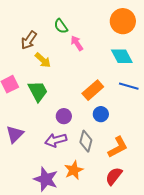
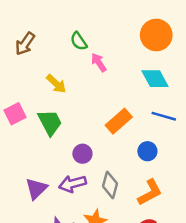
brown arrow: (29, 40) -> (25, 44), moved
blue circle: (101, 114) -> (147, 151), moved
purple triangle: (15, 134) -> (36, 189), moved

